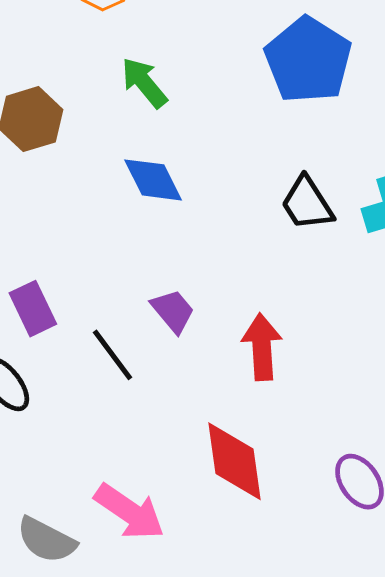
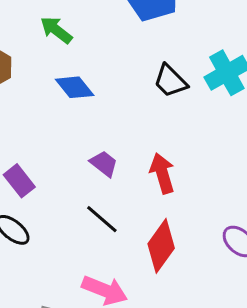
black line: (113, 355) -> (102, 219), moved
red diamond: (235, 461) -> (161, 246), turned 56

